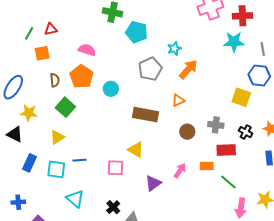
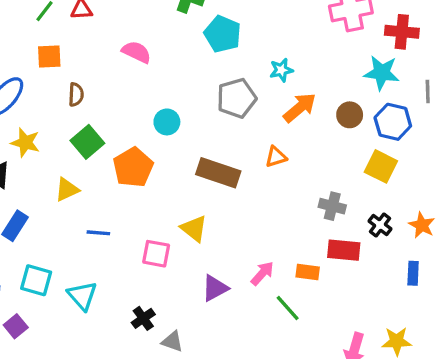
orange square: (42, 53) -> (49, 57), moved
blue hexagon: (259, 76) -> (393, 122), moved
orange pentagon: (82, 77) -> (133, 167), moved
brown circle: (187, 132) -> (350, 115), moved
cyan square: (56, 169) -> (36, 280), moved
green line: (228, 182) -> (288, 308), moved

